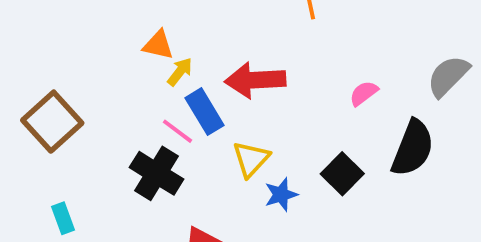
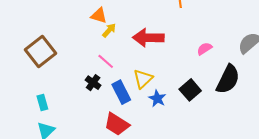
blue rectangle: (204, 112) -> (121, 92), moved
black cross: (157, 173) -> (93, 83), size x0.6
blue star: (281, 195) -> (157, 98), turned -30

